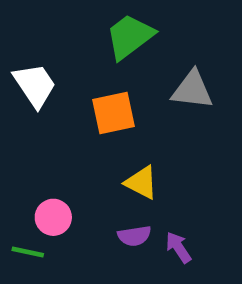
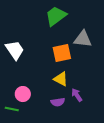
white trapezoid: (35, 85) -> (15, 50), moved
orange square: (114, 113) -> (62, 53), moved
purple arrow: (178, 247) -> (77, 95), moved

